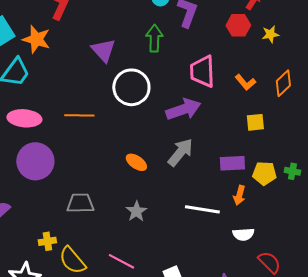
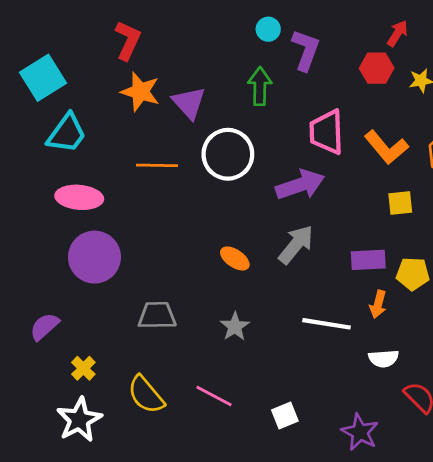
orange star: (36, 39) -> (140, 92), moved
orange L-shape: (245, 82) -> (386, 147), size x1.5
orange line: (79, 115) -> (157, 165), moved
yellow cross: (47, 241) -> (83, 368), moved, turned -36

